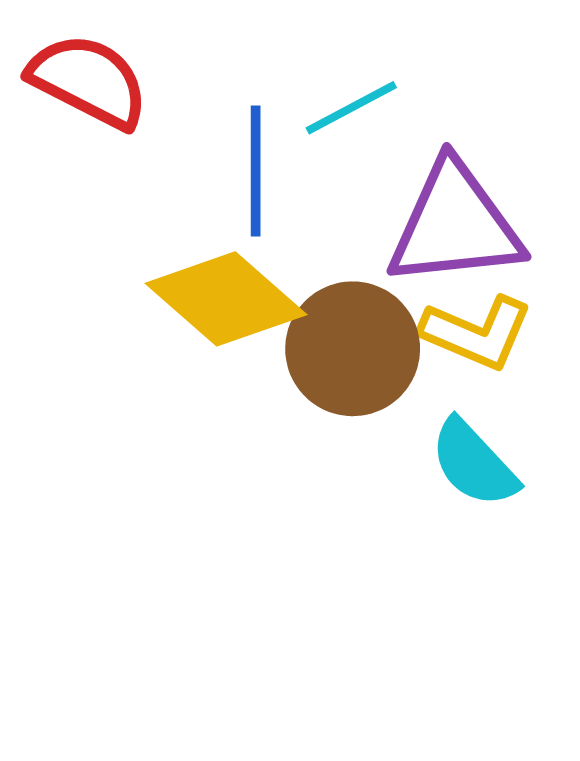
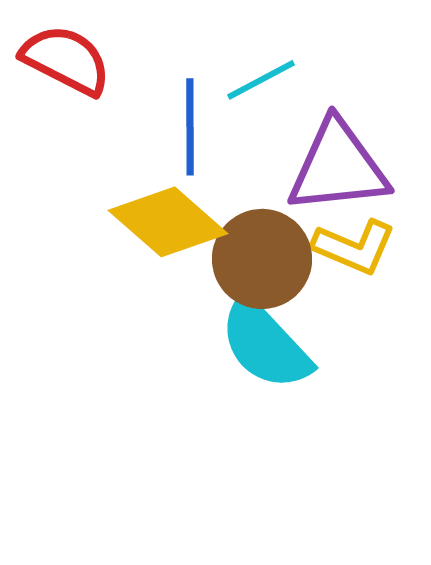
cyan semicircle: (474, 463) -> (265, 344), moved, size x1.4

